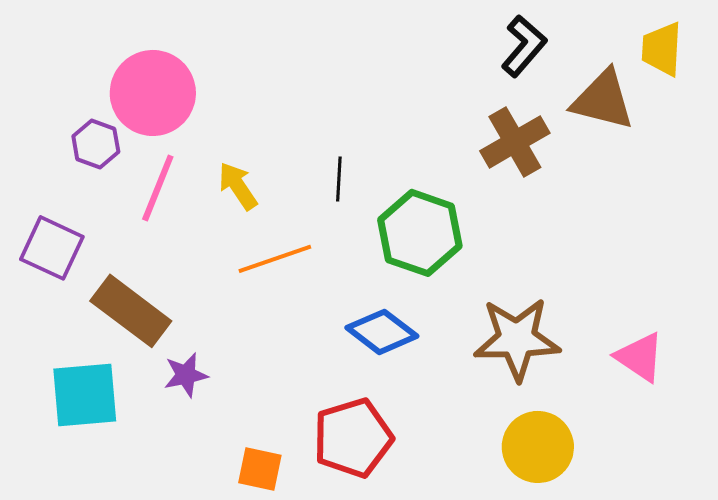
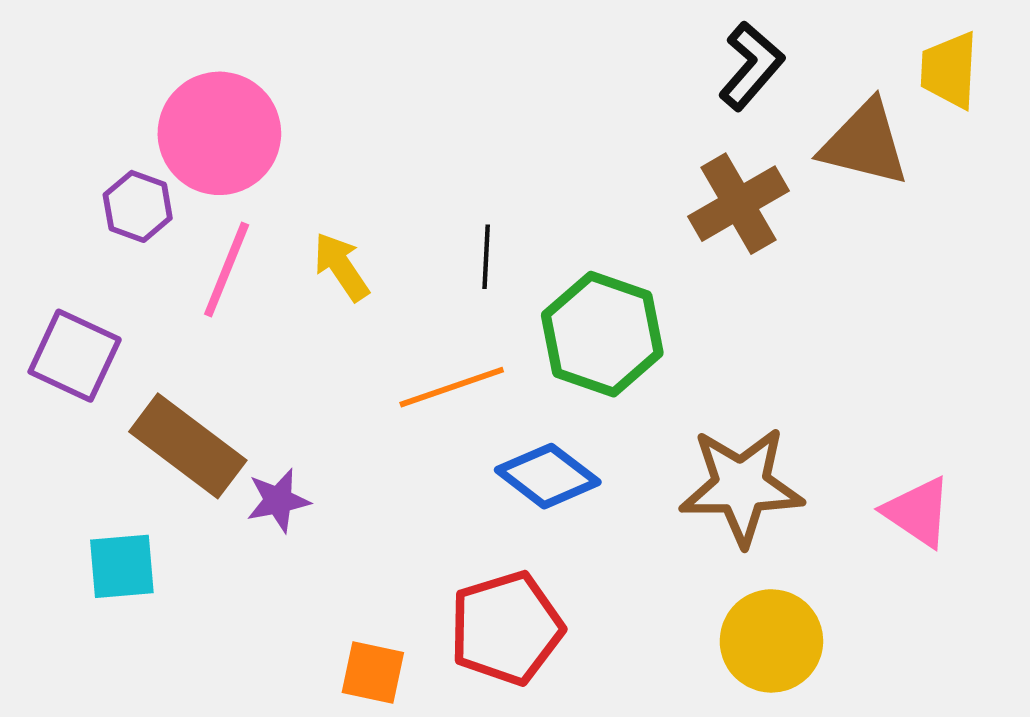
orange line: (275, 259) -> (452, 387), moved
purple star: (186, 375) -> (278, 500), moved
cyan square: (85, 395) -> (122, 566), size x0.7

